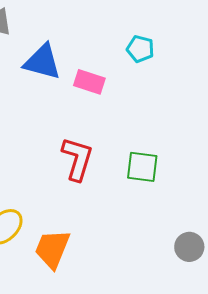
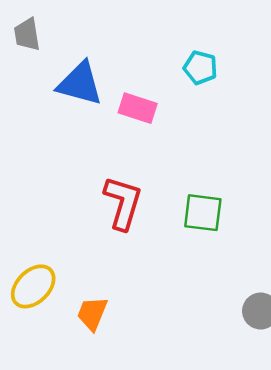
orange trapezoid: (52, 249) -> (92, 313), size x0.7

